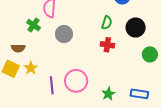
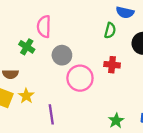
green semicircle: (107, 23) -> (110, 30), moved
pink circle: (76, 81) -> (80, 78), moved

